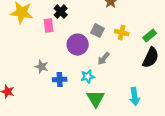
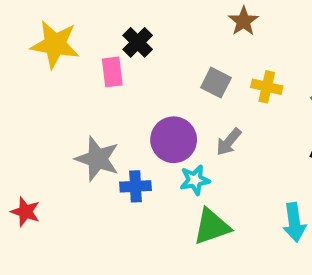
purple circle: (78, 45) -> (174, 140), moved
gray star: (42, 67) -> (97, 159), size x1.5
green triangle: (96, 99) -> (212, 227), turned 42

